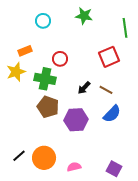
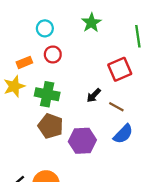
green star: (84, 16) -> (91, 23), turned 30
red circle: (60, 59) -> (53, 54), moved
black arrow: (84, 88) -> (94, 95), moved

